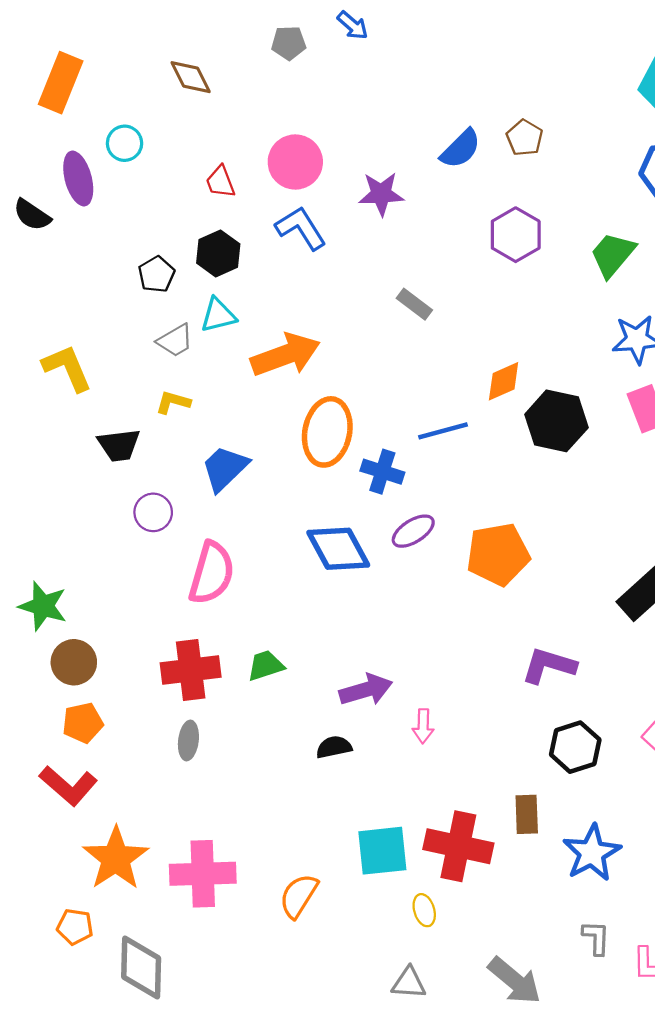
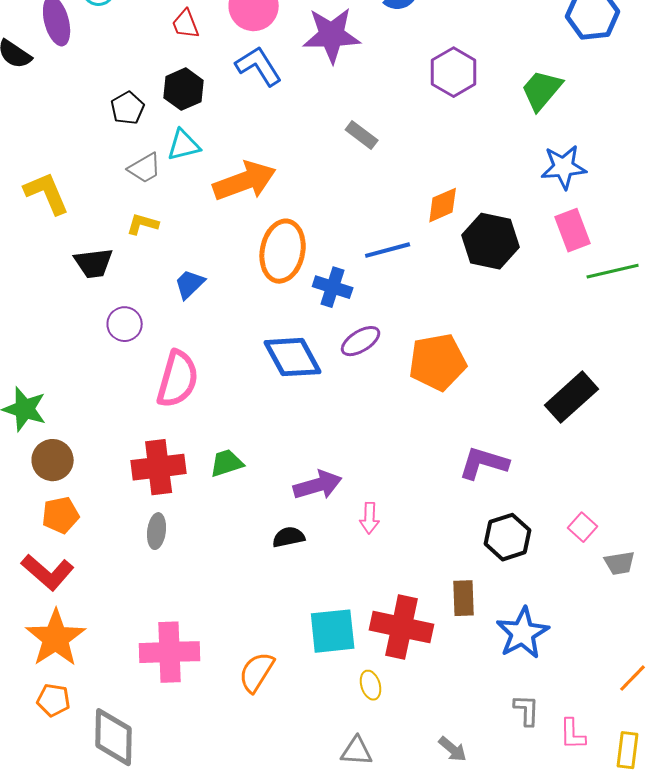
purple star: (381, 194) -> (332, 35), size x1.4
blue trapezoid: (225, 468) -> (190, 284), size x0.7
orange star: (116, 858) -> (56, 638), moved
gray arrow: (515, 981) -> (453, 749), size x0.6

